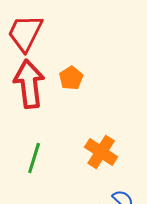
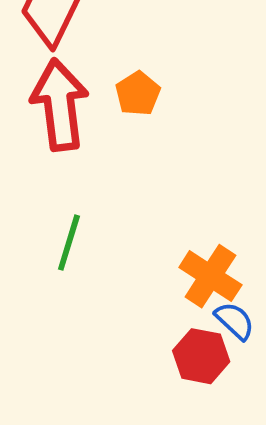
orange cross: (101, 152) -> (210, 276), moved

